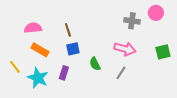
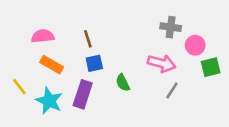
pink circle: (156, 13) -> (195, 45), moved
purple rectangle: (64, 73) -> (83, 94), size x1.5
gray line: (121, 73) -> (172, 90), moved

